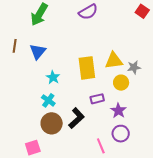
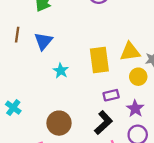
cyan cross: (48, 100) -> (13, 108), moved
black L-shape: (76, 118) -> (103, 123), moved

